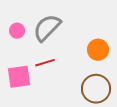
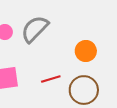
red line: (45, 63) -> (51, 79), moved

